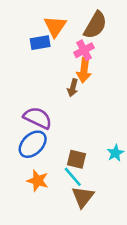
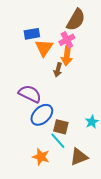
orange triangle: (55, 26) -> (44, 48), moved
blue ellipse: (33, 144) -> (42, 115), moved
orange star: (38, 181) -> (41, 157), moved
brown triangle: (83, 197) -> (79, 157), moved, turned 30

